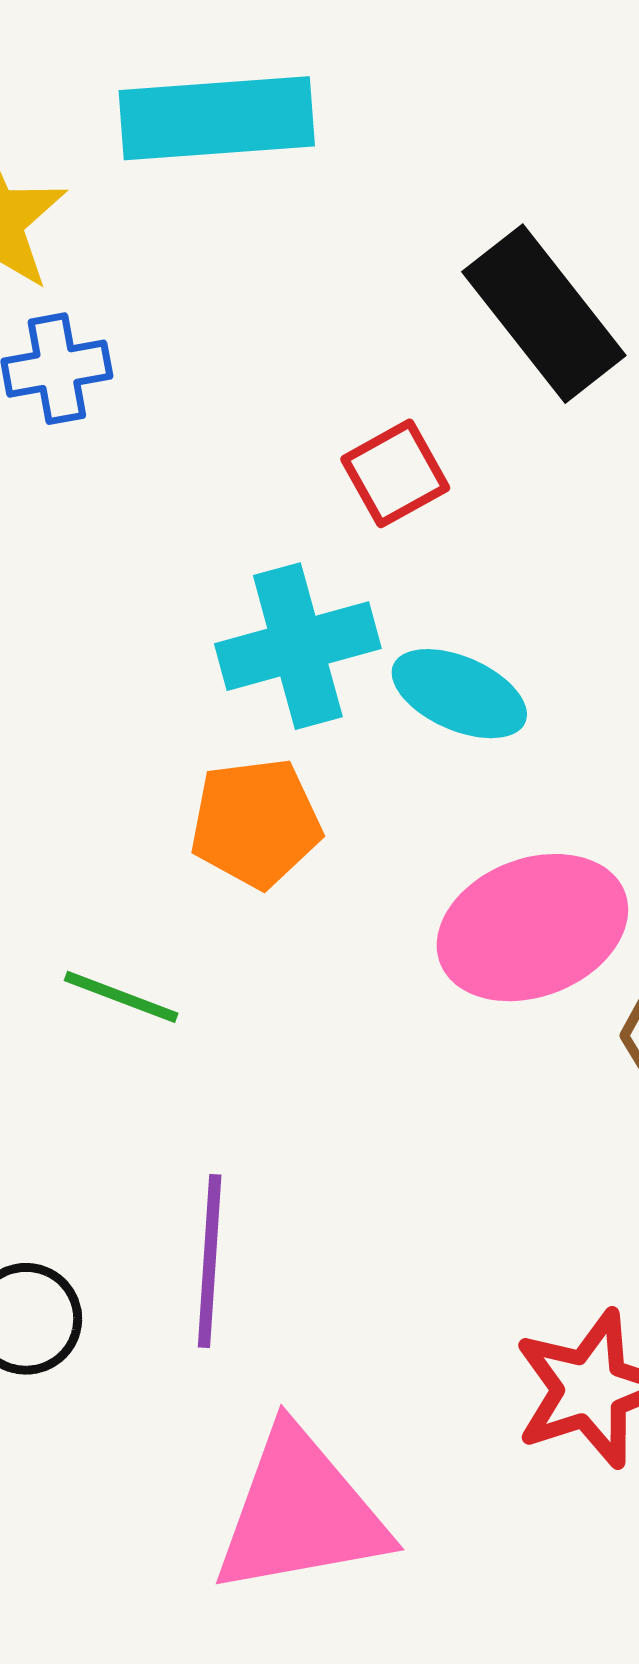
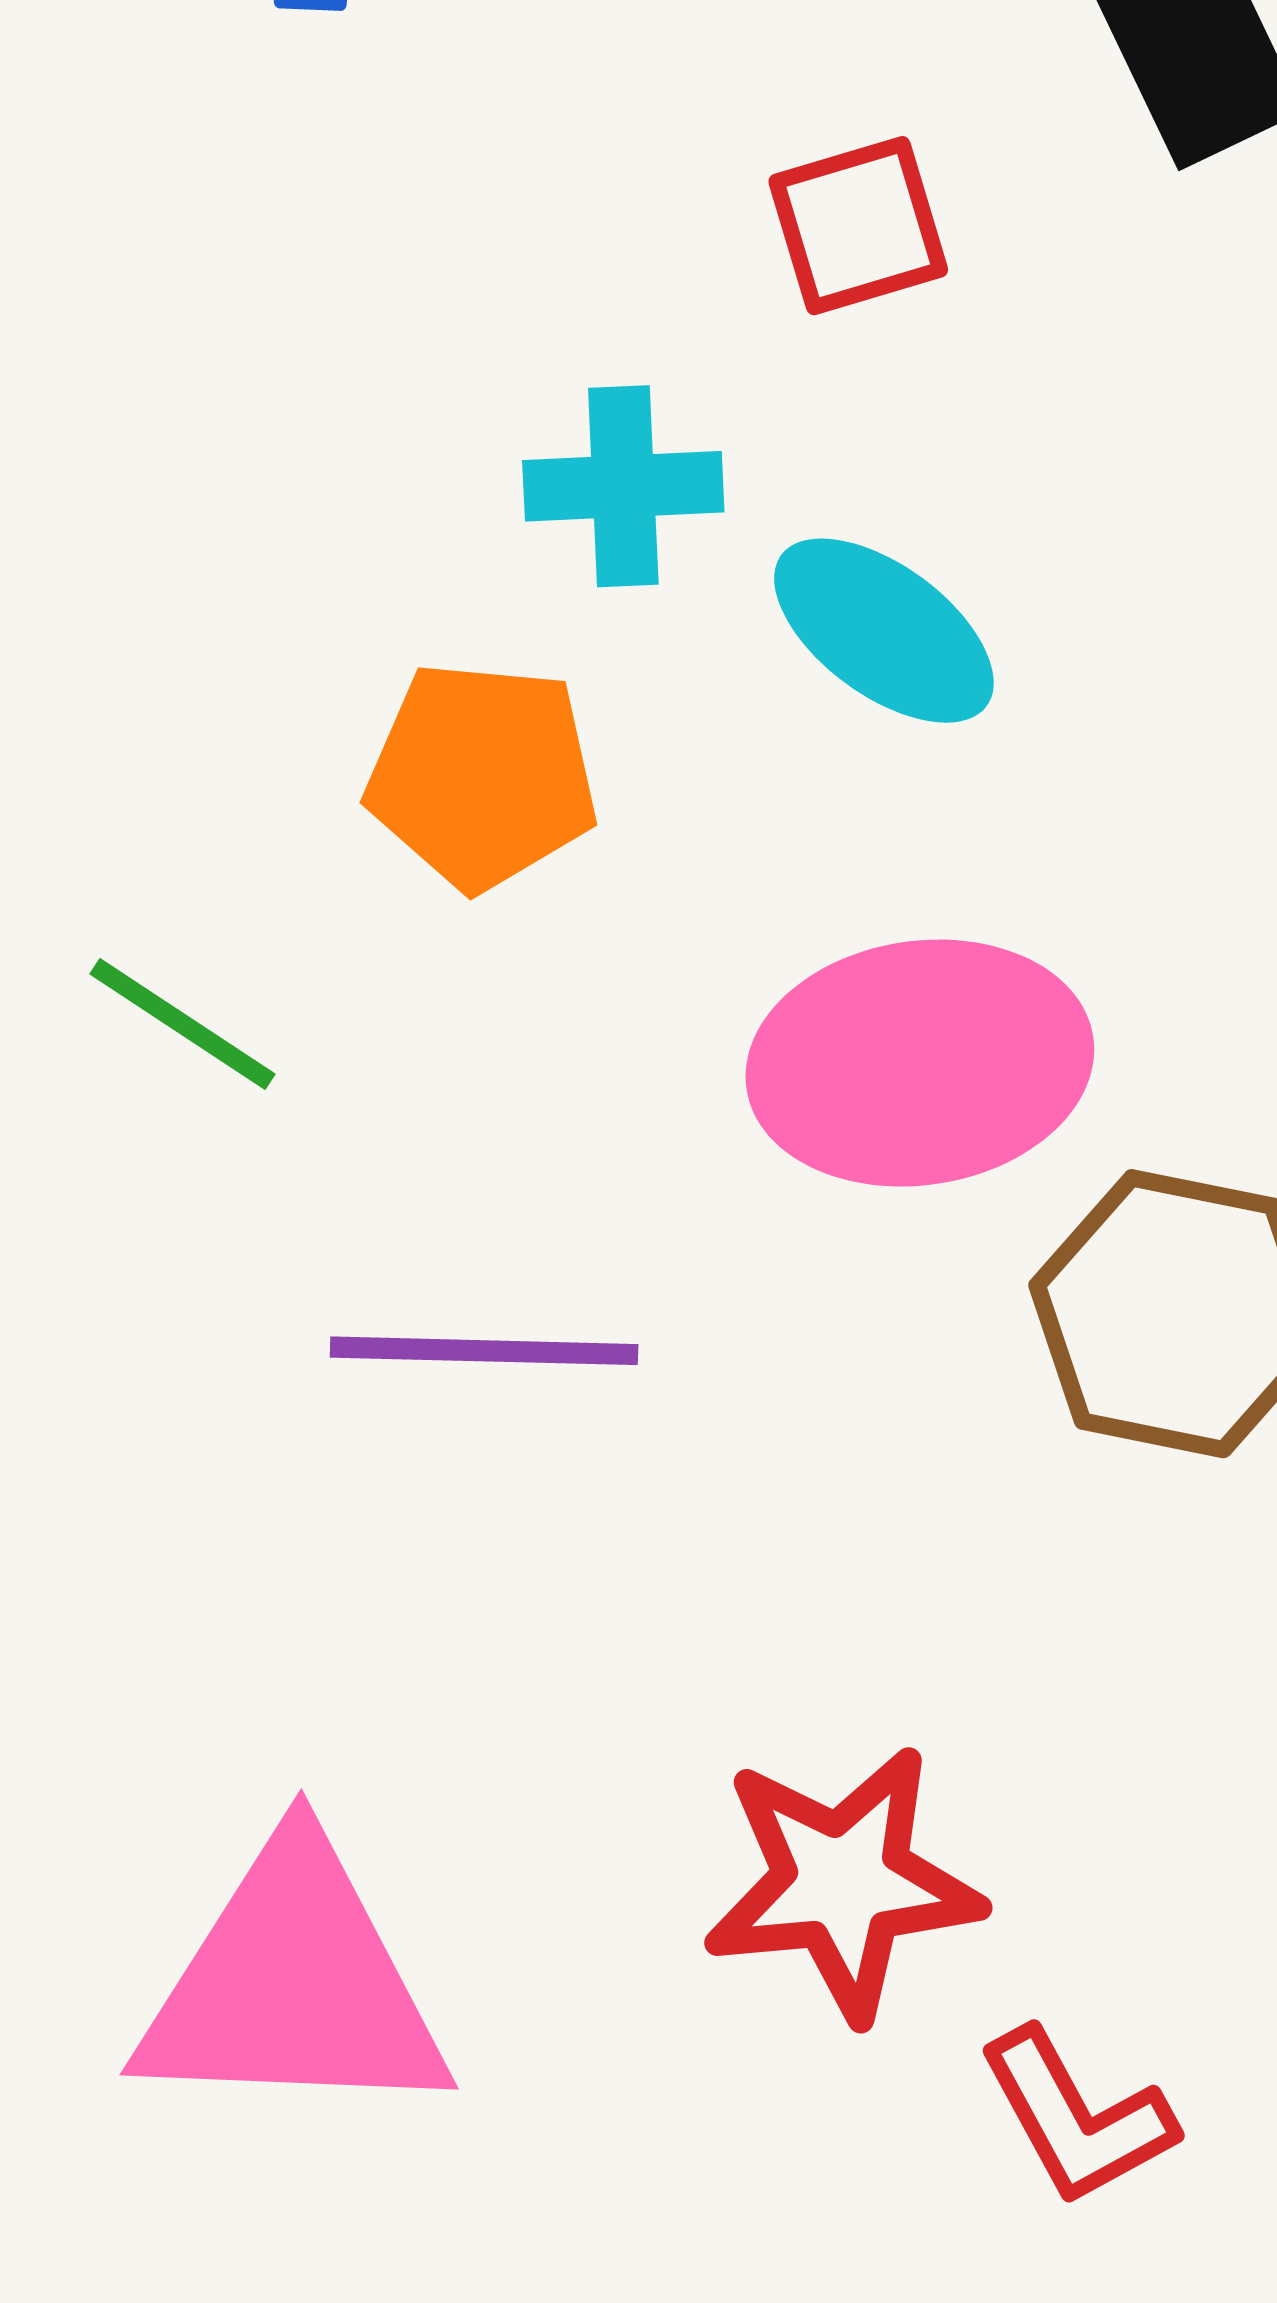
cyan cross: (298, 646) -> (623, 486), size x0.7
purple line: (210, 1261) -> (484, 1351), moved, turned 75

